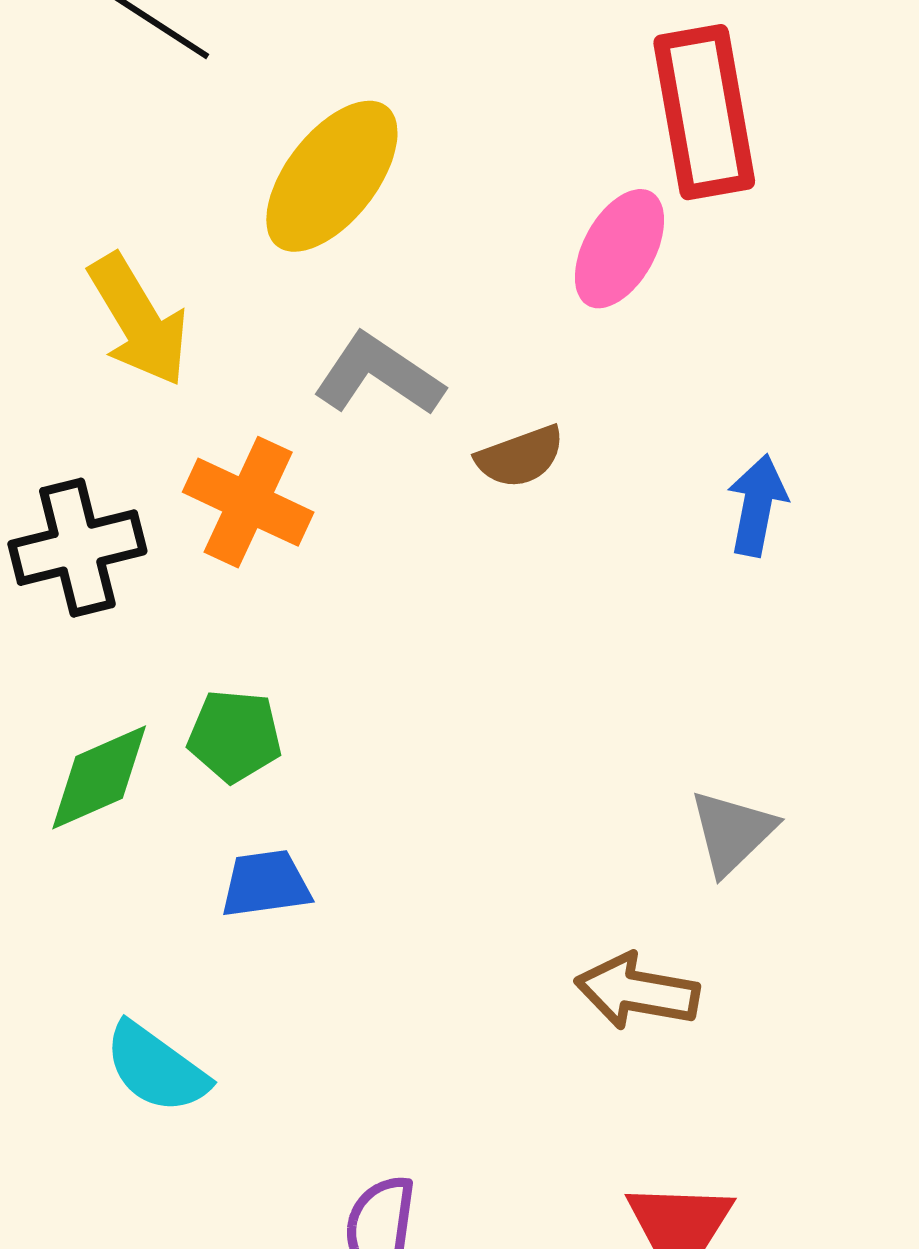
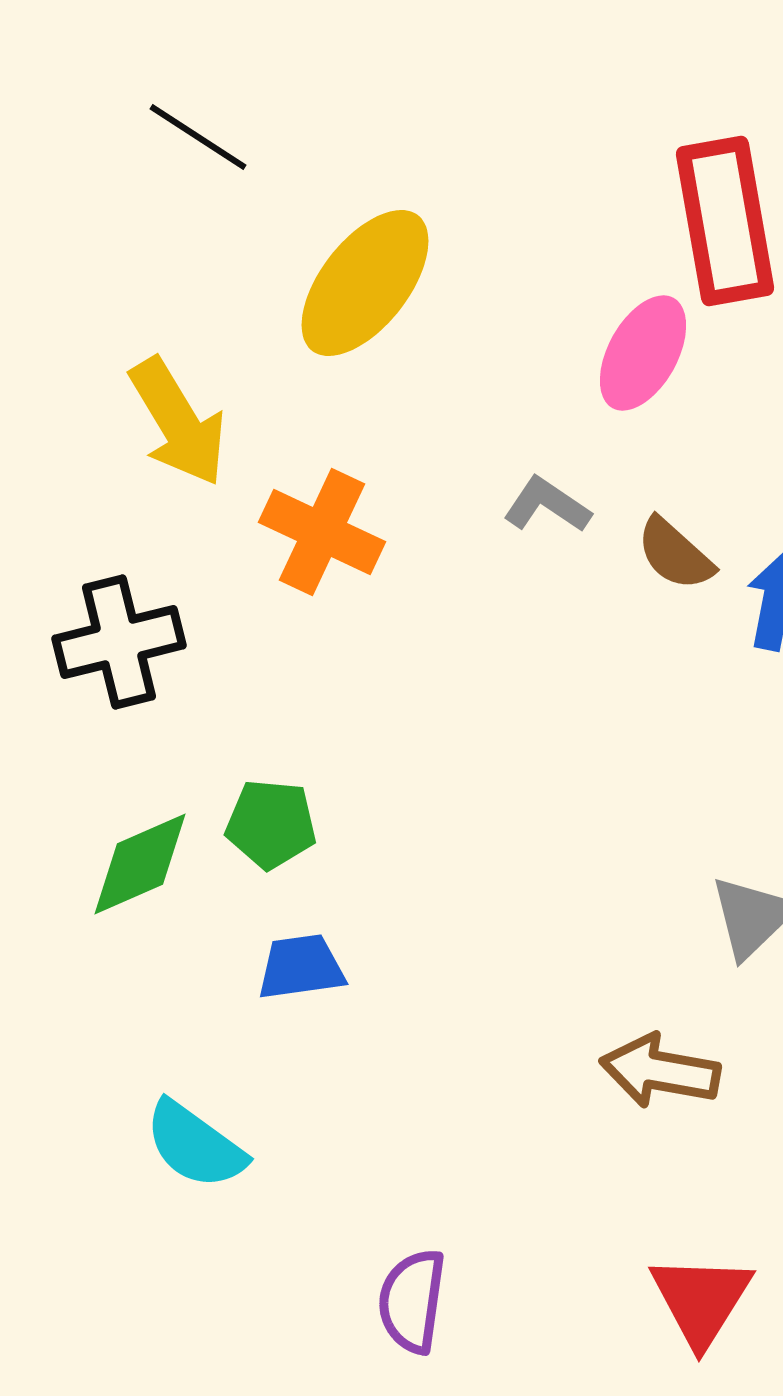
gray L-shape: (378, 375) -> (547, 505), moved, size x0.7
brown semicircle: (520, 457) -> (675, 554), moved, turned 62
orange cross: (248, 502) -> (322, 532), moved

